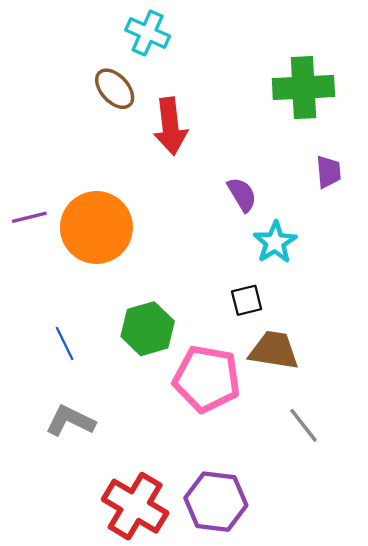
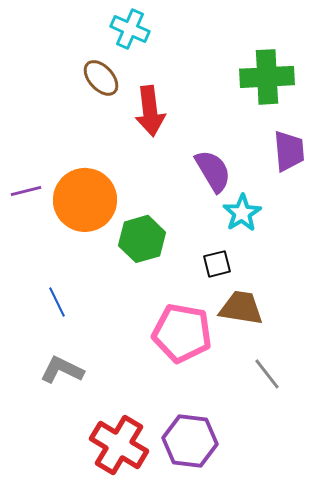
purple trapezoid: (328, 172) -> (289, 151), size x1.4
purple semicircle: (242, 194) -> (213, 171), size x1.4
green hexagon: (148, 329) -> (142, 239), moved

